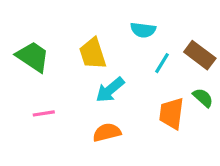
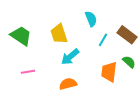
cyan semicircle: (143, 30) -> (91, 19), turned -119

